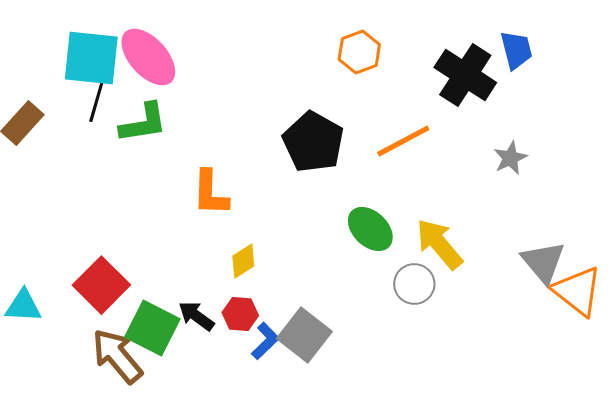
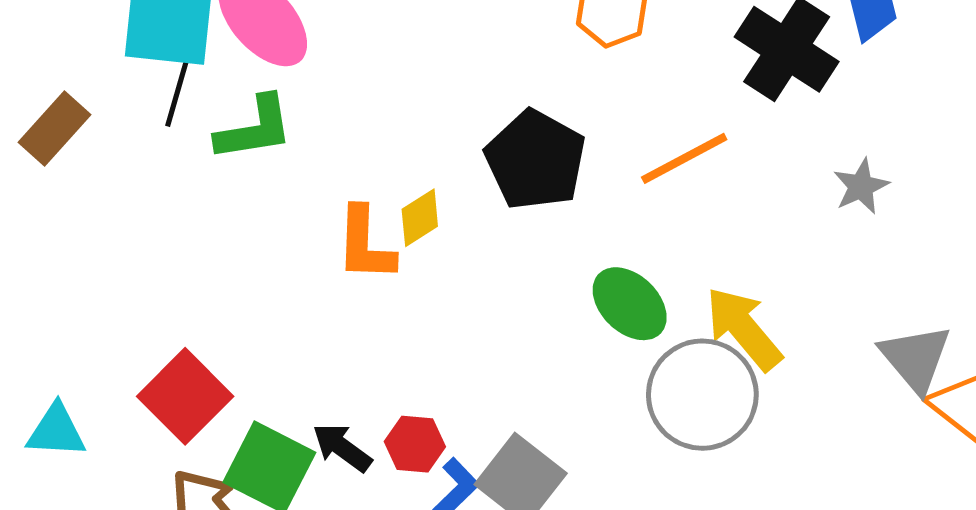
yellow diamond: (243, 261) -> (420, 218), moved
gray circle: (414, 284) -> (702, 395), size x1.6

